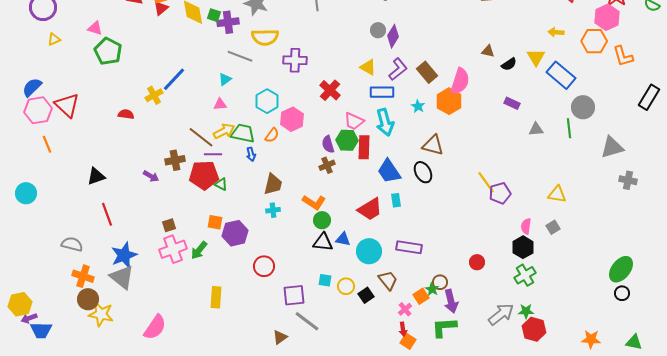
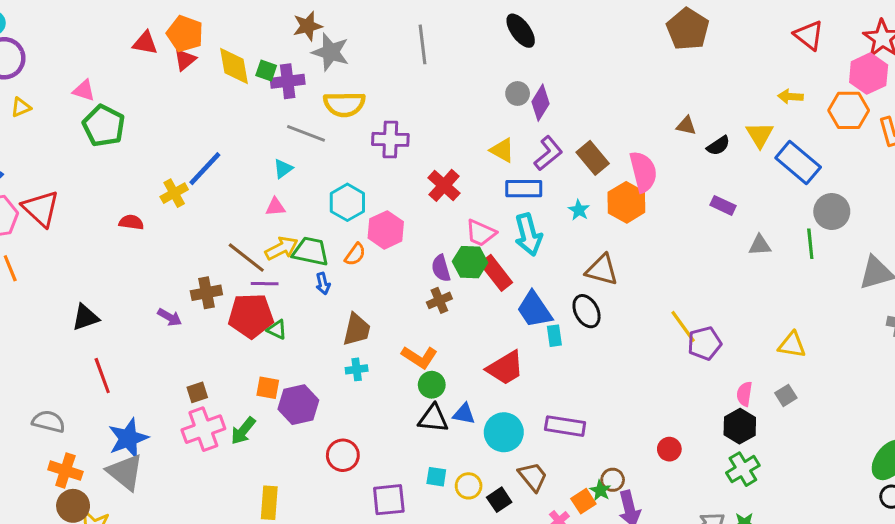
pink semicircle: (460, 81) -> (643, 172), turned -32
red rectangle: (364, 147) -> (496, 273), turned -40
cyan rectangle: (396, 200) -> (554, 336), moved

